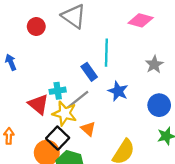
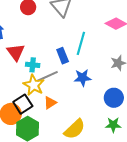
blue star: (118, 91) -> (83, 78), turned 30
red triangle: (38, 104) -> (16, 52), moved
orange triangle: (88, 129) -> (50, 103), turned 32

